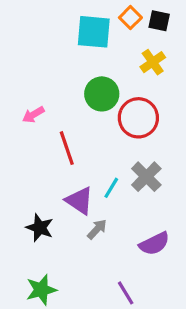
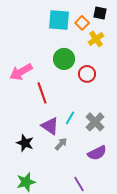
orange square: (130, 18) -> (82, 23), moved
pink arrow: (33, 115) -> (21, 72), size x1.6
red circle: (138, 118) -> (87, 74), size x0.7
gray cross: (146, 177) -> (95, 122), moved

